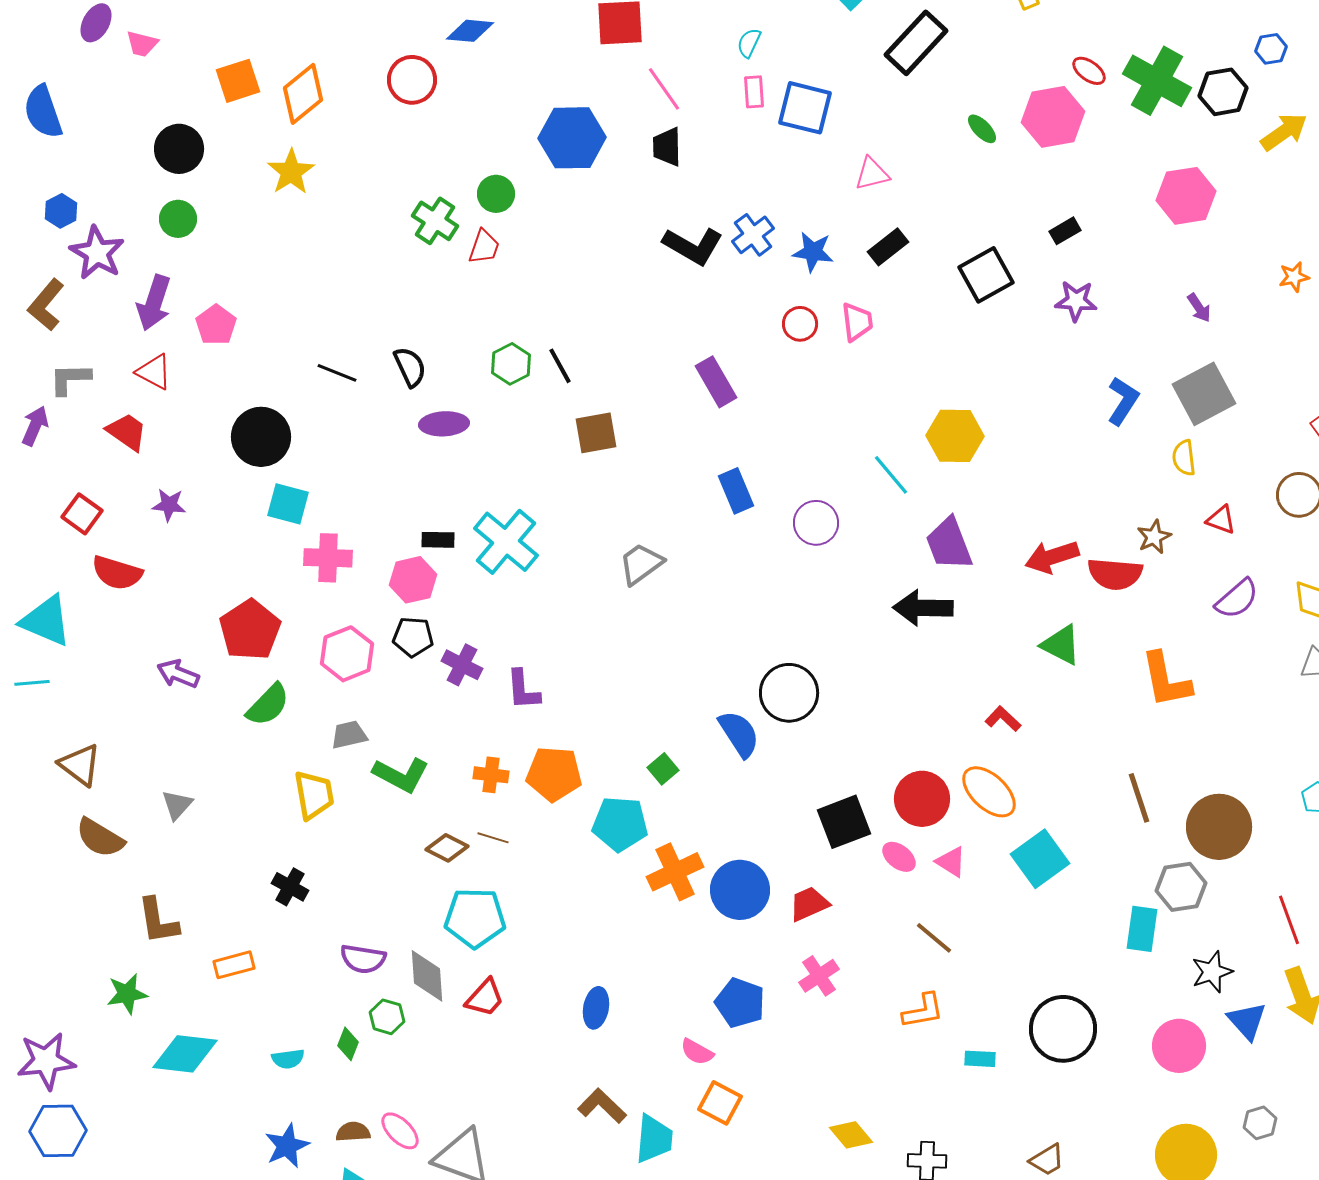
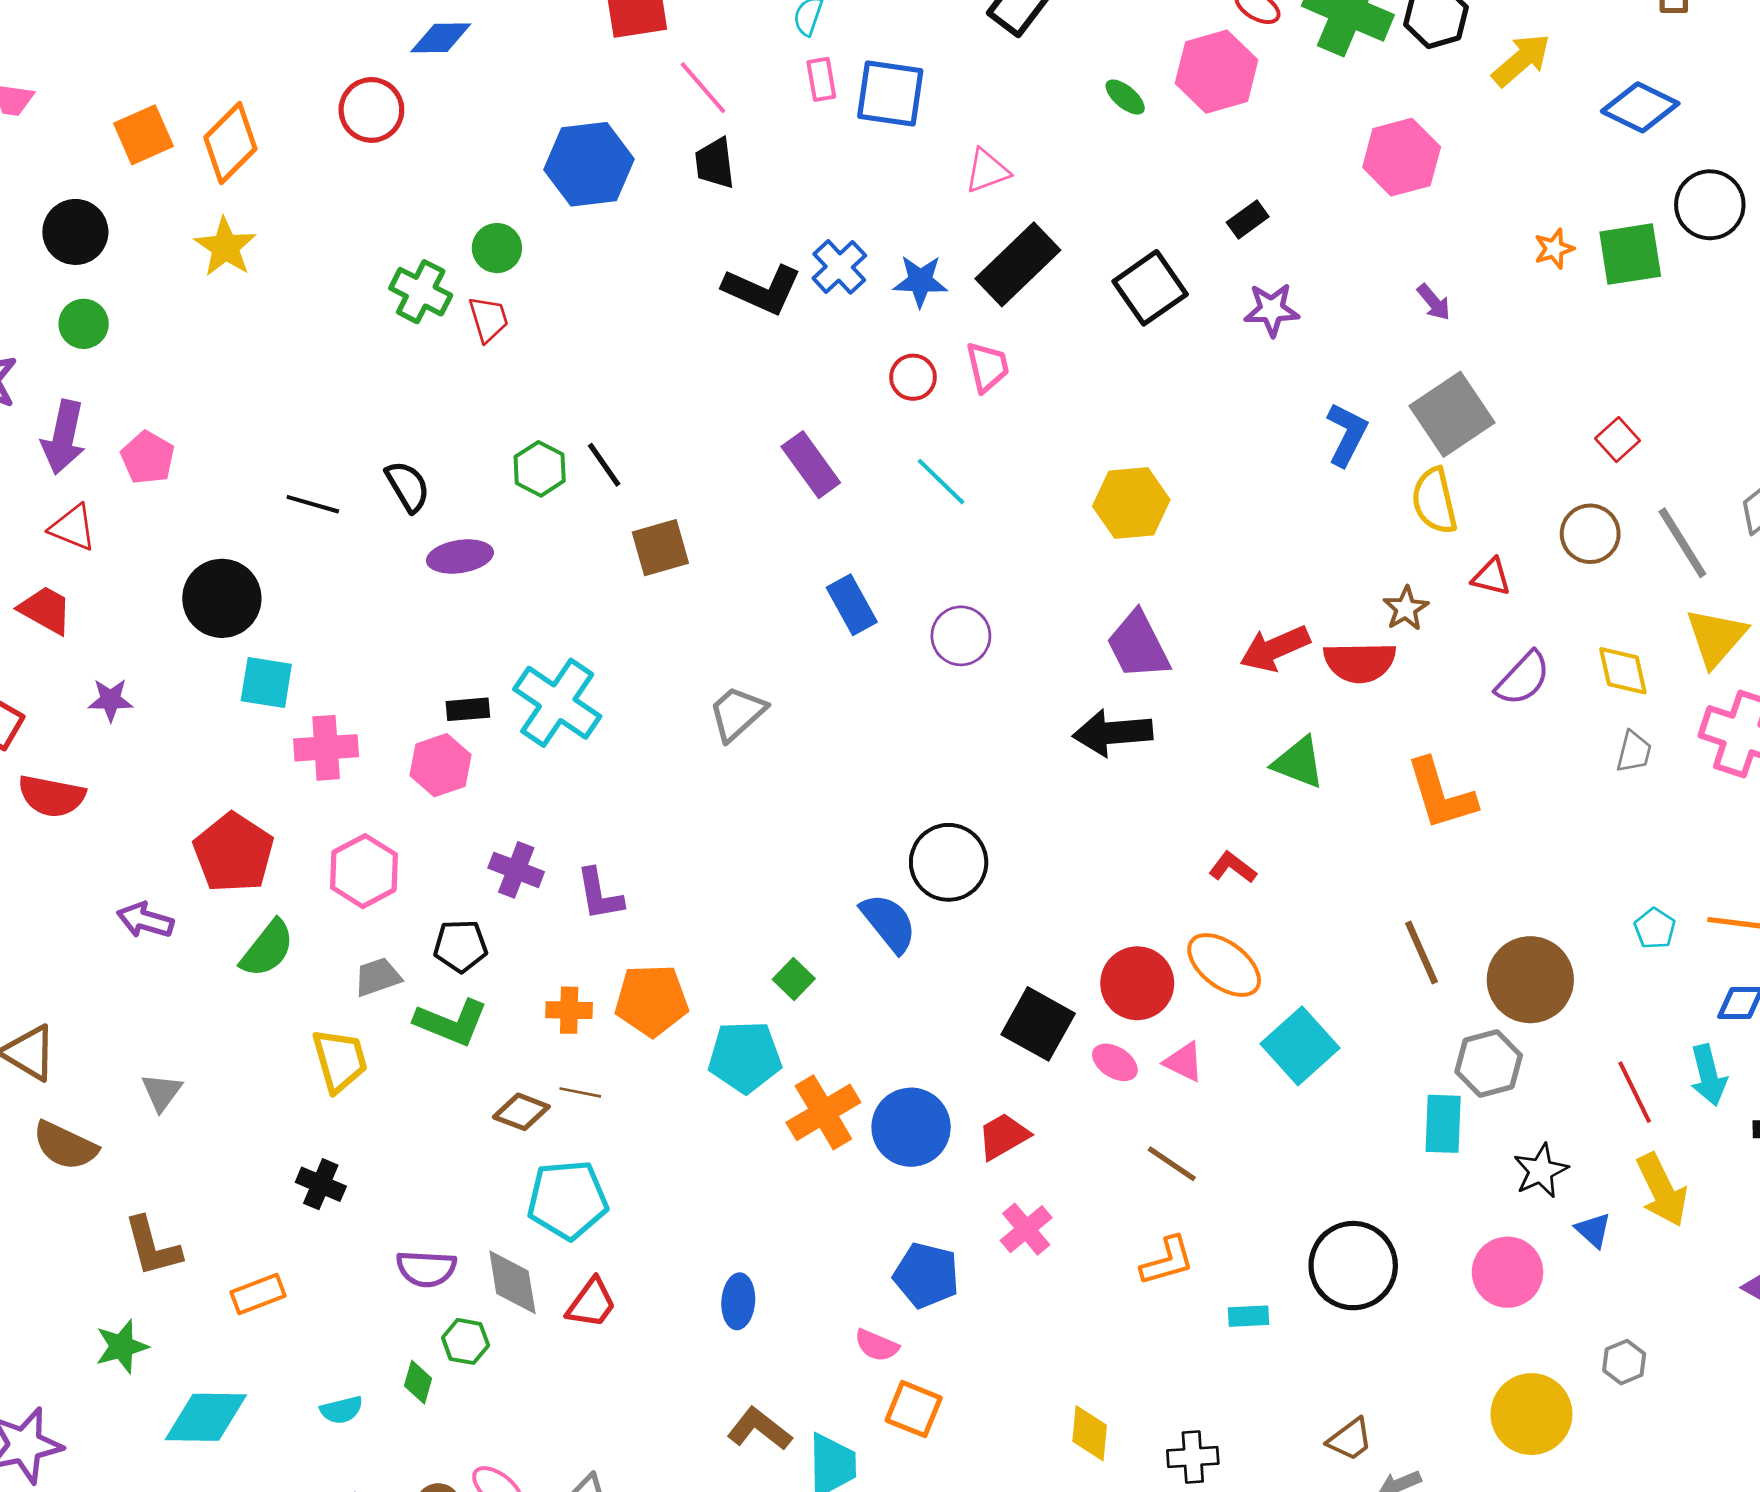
red trapezoid: (484, 247) -> (488, 319), turned -30
black rectangle: (888, 247) -> (1018, 264), size x1.6
yellow semicircle: (1184, 458) -> (1434, 501), size x1.4
cyan line: (891, 475) -> (941, 482), moved
black pentagon: (413, 637) -> (460, 946), moved
black square: (844, 822) -> (1038, 1024), turned -34
blue triangle: (1247, 1021) -> (1593, 1230), size x0.7
yellow diamond: (851, 1135) -> (1090, 1433), turned 51

